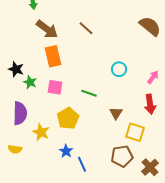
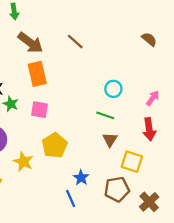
brown semicircle: (150, 26) -> (149, 39), size x0.6
green line: (89, 93) -> (105, 115), moved
blue star: (66, 151) -> (81, 178), moved

